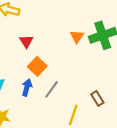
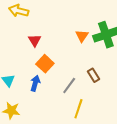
gray line: (52, 89) -> (69, 85), moved
brown rectangle: (97, 98) -> (94, 75), moved

